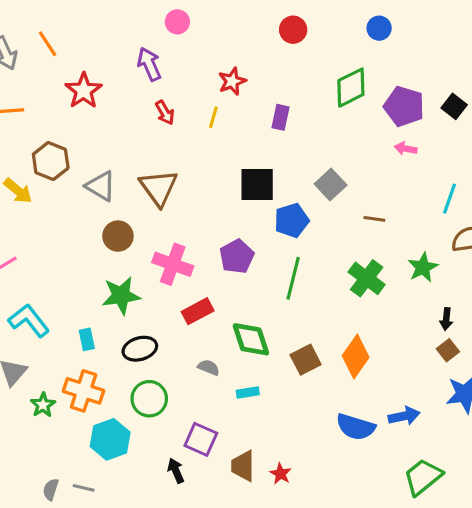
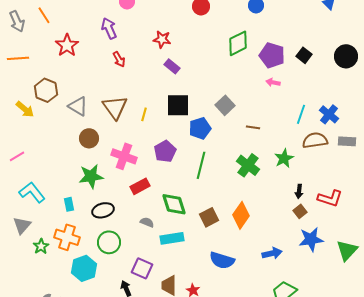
red star: (232, 81) -> (162, 39), turned 30
yellow line: (213, 117) -> (144, 114), moved
purple rectangle: (281, 117) -> (172, 66), moved, turned -63
cyan rectangle: (248, 392) -> (172, 238), size x1.6
blue semicircle: (356, 427) -> (222, 260), moved

